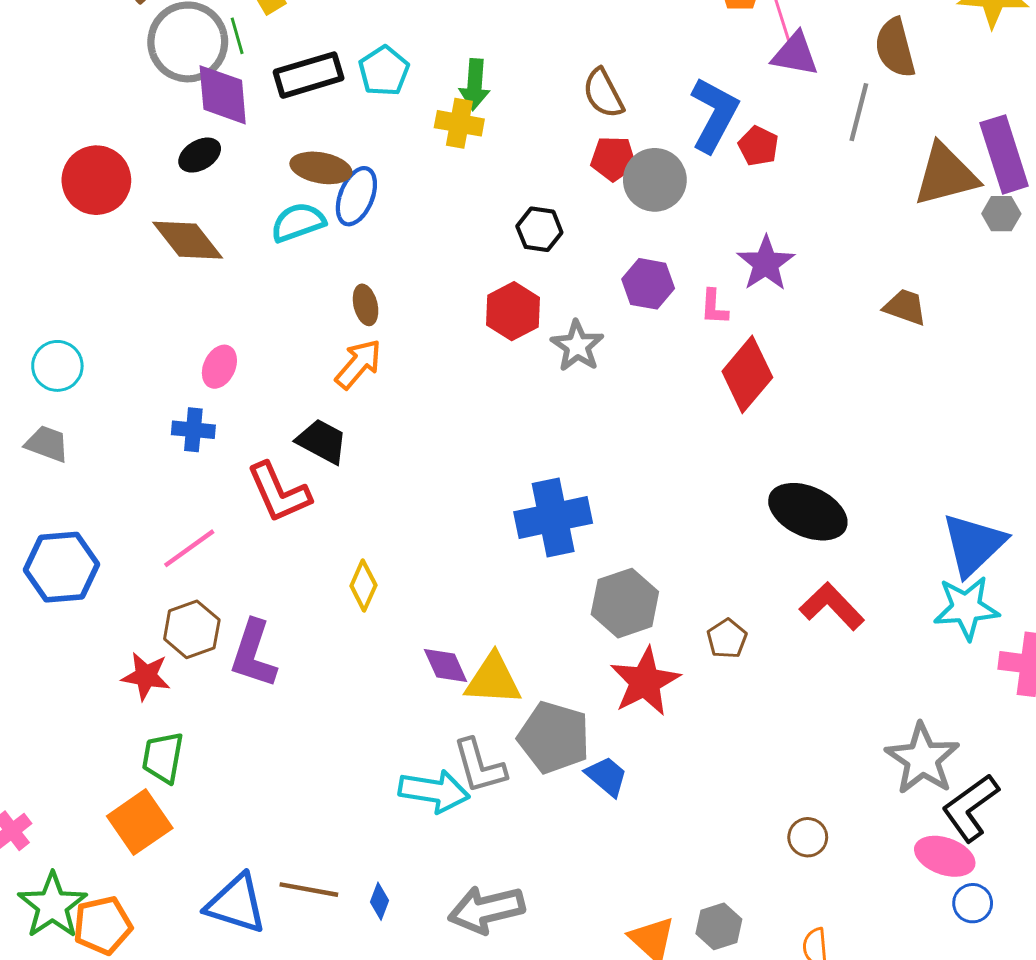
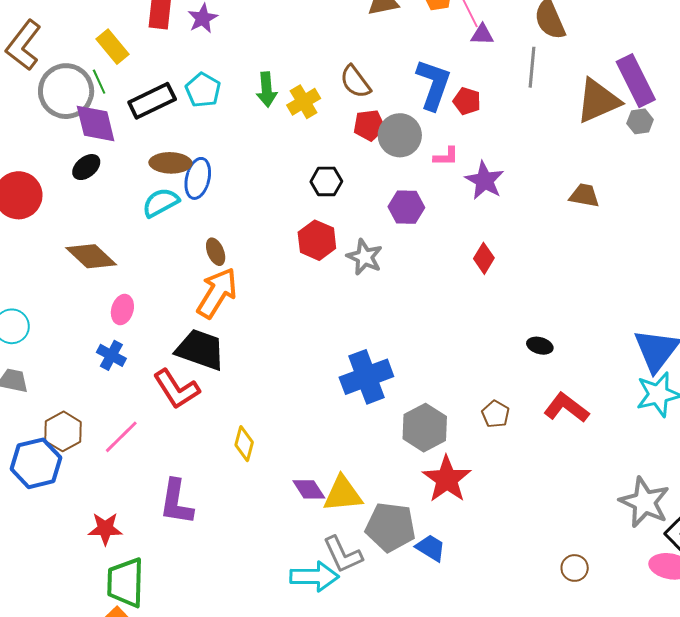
purple triangle: (795, 54) -> (482, 35), size x0.7
yellow cross: (459, 123) -> (304, 102), moved, turned -32
brown diamond: (188, 240) -> (91, 256), moved
pink L-shape: (714, 307) -> (446, 156), moved, turned -84
orange arrow: (358, 364) -> (217, 293), size x1.4
red diamond: (747, 374) -> (484, 258), size x0.6
blue cross: (193, 430) -> (111, 355), turned 32
black trapezoid: (322, 441) -> (200, 350), size x1.4
black ellipse: (808, 512) -> (540, 346), size x0.5
brown hexagon: (192, 629) -> (63, 431), moved
brown pentagon: (727, 639) -> (496, 414), moved
green trapezoid: (163, 757) -> (126, 583), size x1.4

